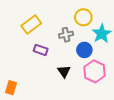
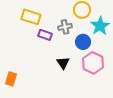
yellow rectangle: (31, 24) -> (31, 17), turned 54
purple rectangle: (41, 50) -> (45, 35), moved

